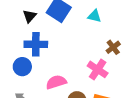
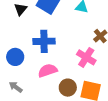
blue cross: (36, 44) -> (44, 41), moved

